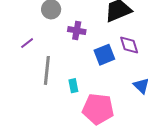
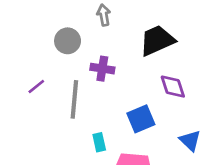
blue square: (104, 55) -> (141, 119), moved
gray line: (47, 70) -> (74, 99), moved

